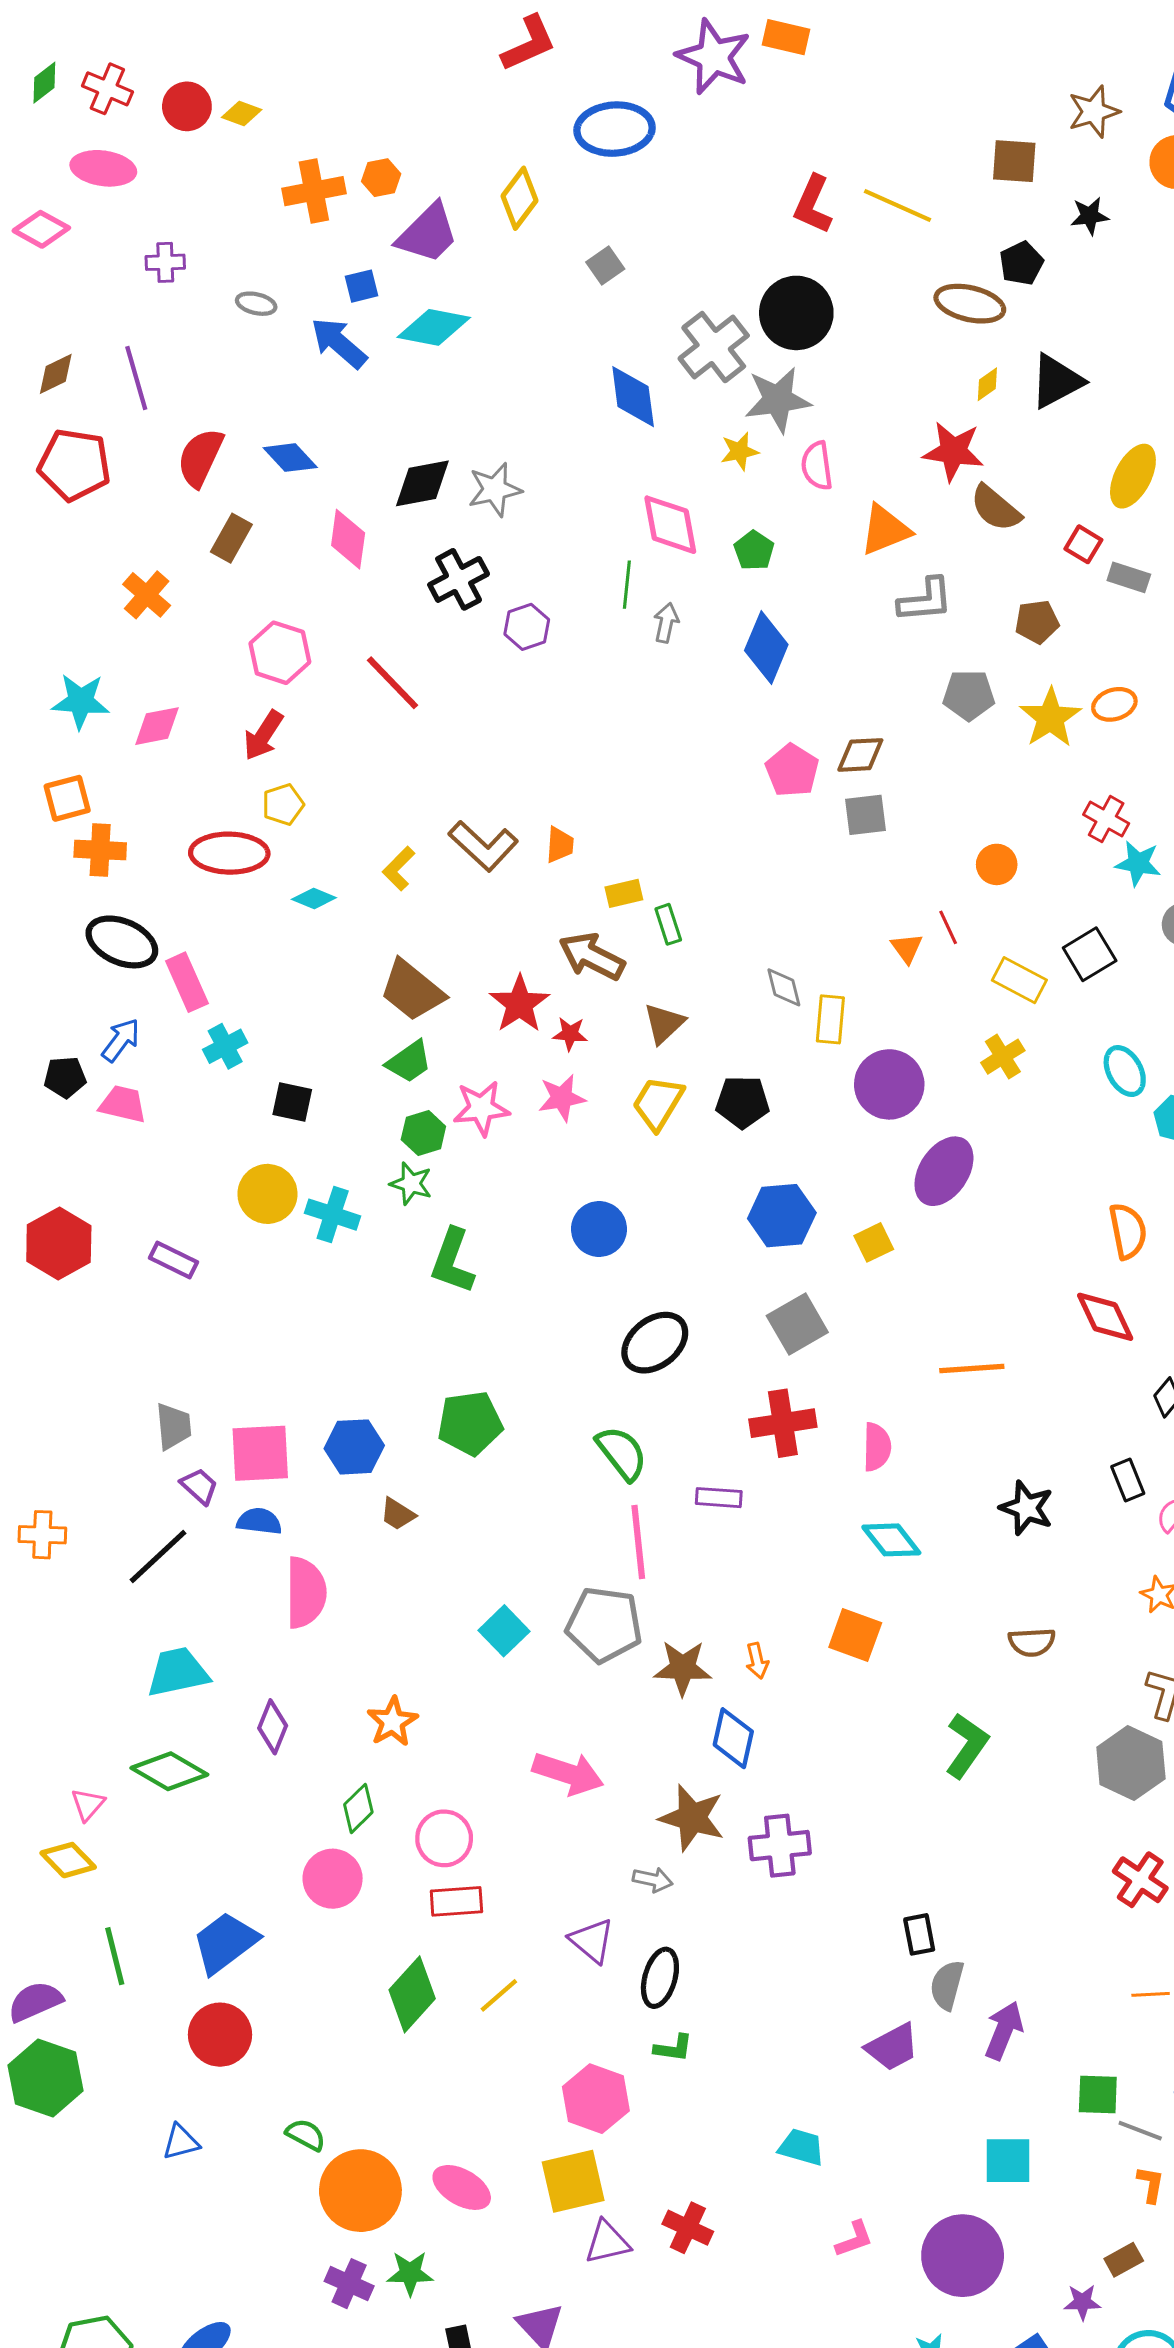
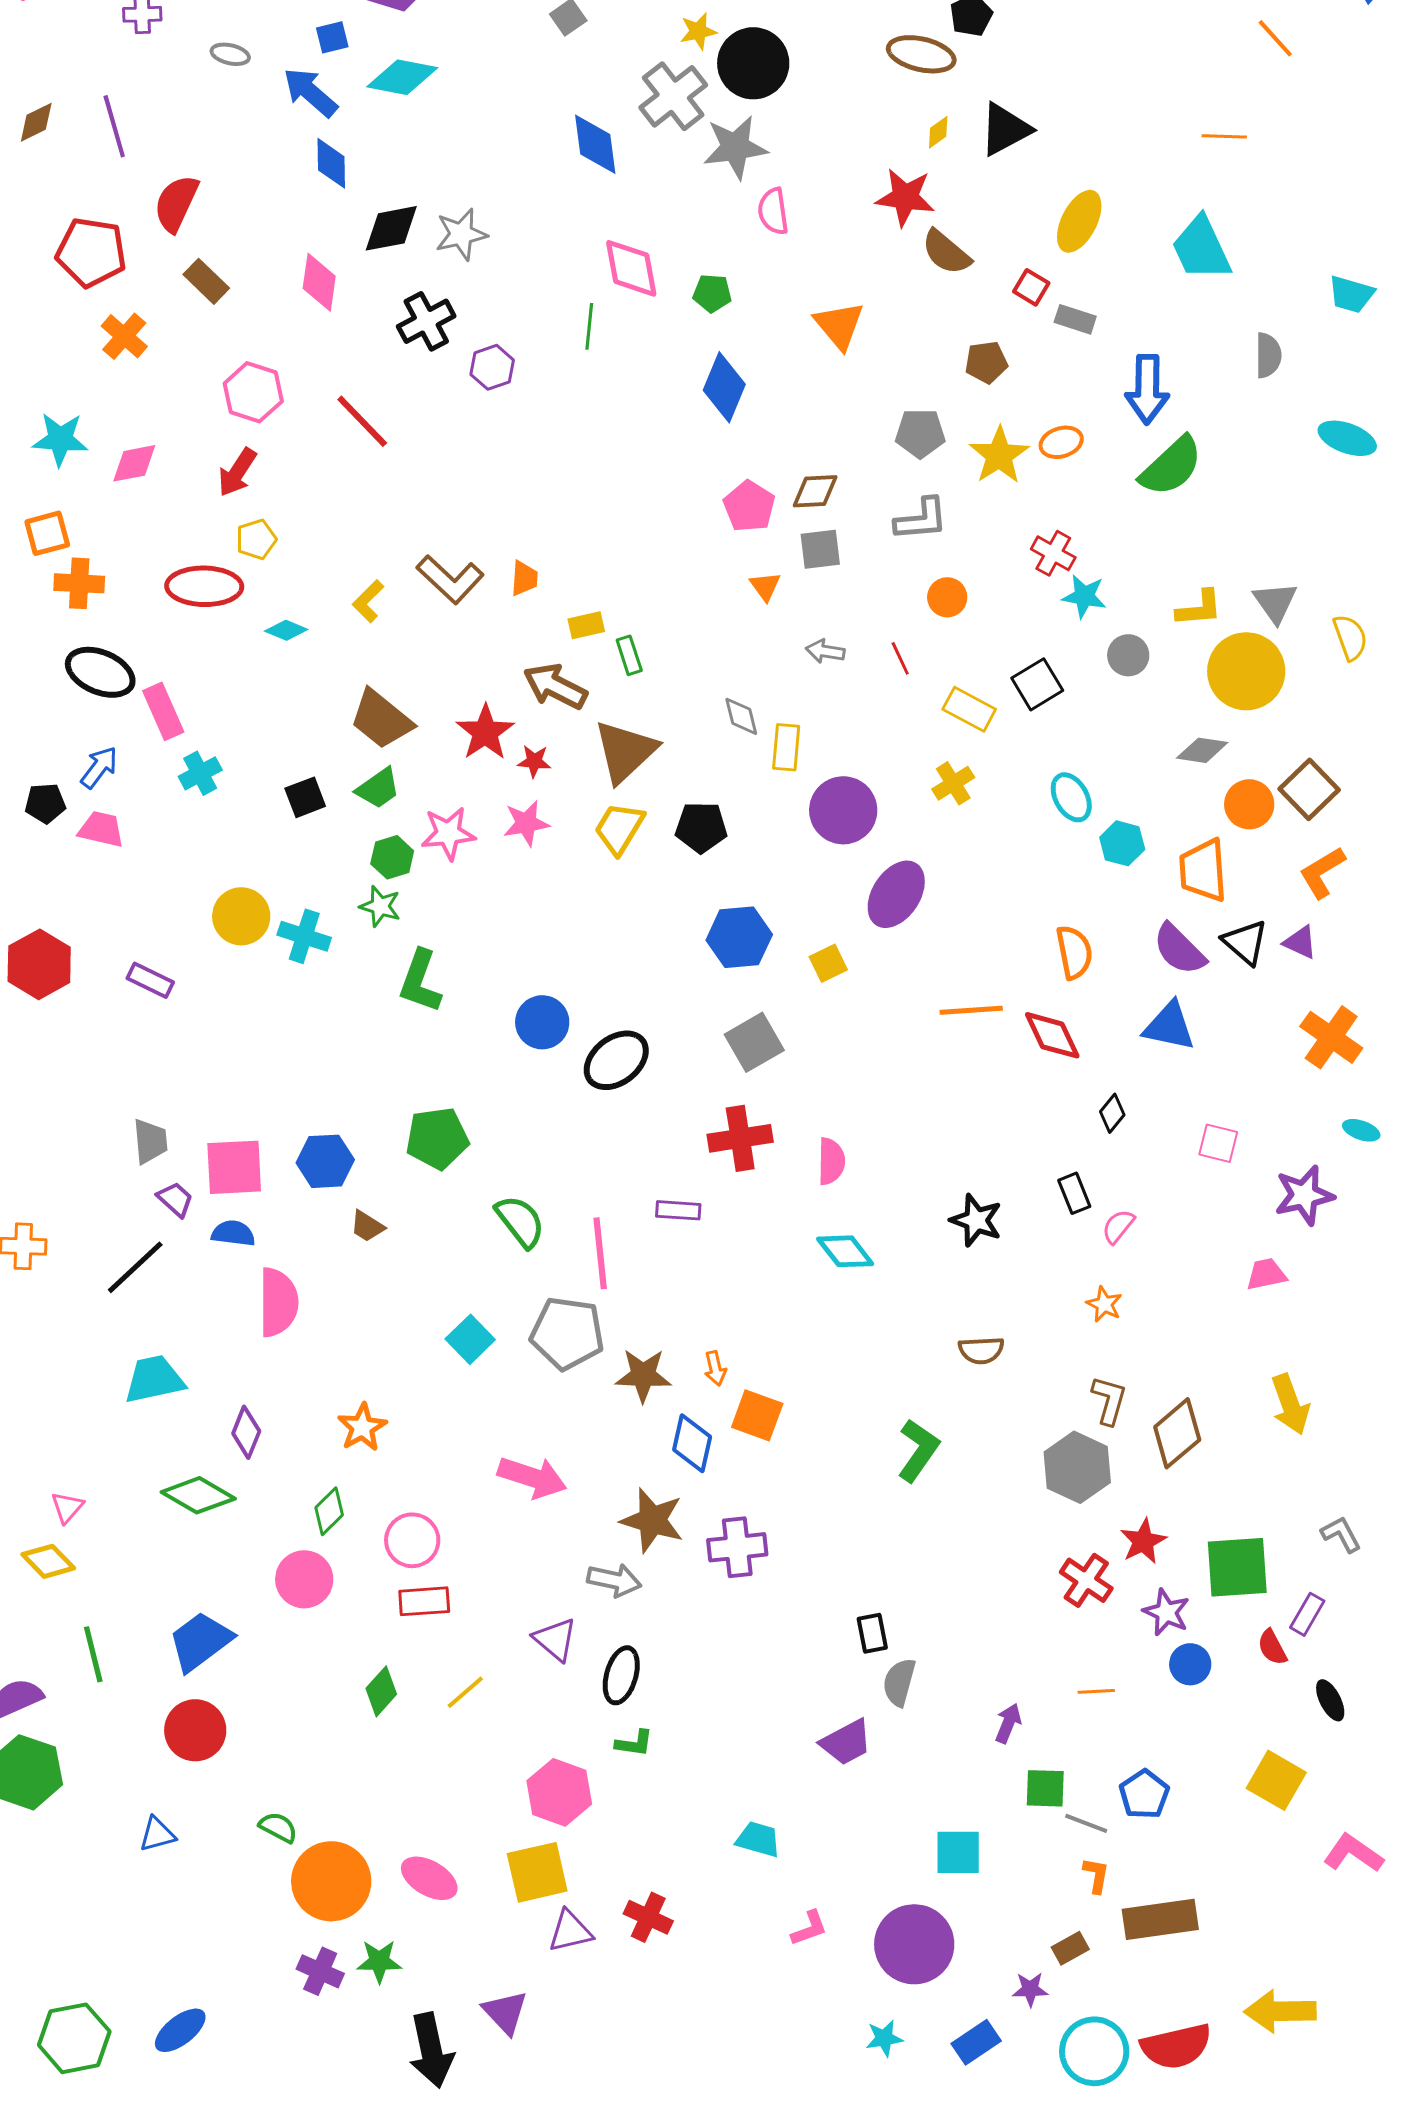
yellow star: (739, 451) -> (698, 31), moved
blue diamond: (290, 458) -> (331, 163), moved, turned 42
red pentagon: (74, 465) -> (91, 252), moved
orange triangle: (885, 530) -> (839, 325), moved, turned -48
brown rectangle: (231, 538) -> (206, 281), turned -75
green pentagon: (754, 550) -> (712, 293), turned -30
gray L-shape: (925, 600) -> (921, 519), moved
gray arrow: (666, 623) -> (825, 651), moved, turned -93
orange triangle: (907, 948) -> (765, 586), moved
brown triangle: (664, 1024) -> (625, 751), size x1.6
black square: (292, 1102) -> (305, 797), moved, turned -33
blue circle: (599, 1229) -> (542, 1022), moved
orange line: (972, 1368) -> (971, 1010), moved
green semicircle: (622, 1453) -> (520, 1221), moved
orange square: (855, 1635) -> (757, 1415), moved
green diamond: (169, 1771) -> (198, 1495), moved
gray arrow: (653, 1880) -> (614, 1580), size x1.4
green diamond: (412, 1994) -> (381, 1691), size x0.7
purple arrow: (1004, 2030) -> (1008, 1723), moved, size x0.7

